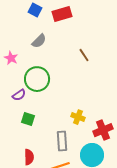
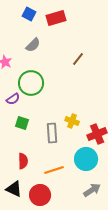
brown line: (84, 55) -> (78, 59), turned 72
gray rectangle: (62, 141) -> (52, 133), moved

